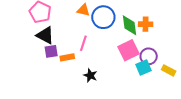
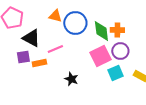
black triangle: (45, 35) -> (31, 38), moved
pink line: (83, 43) -> (55, 49), turned 49
purple circle: (149, 56) -> (120, 51), moved
black star: (90, 75) -> (71, 79), moved

